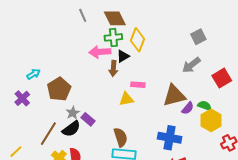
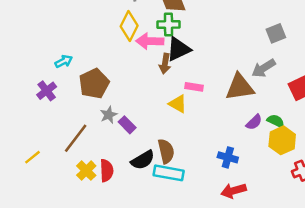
yellow diamond: (137, 40) -> (129, 26), moved
black triangle: (123, 56) -> (178, 49), size x1.5
brown triangle: (174, 96) -> (240, 87), moved
yellow triangle: (126, 99) -> (178, 104), turned 35
black semicircle: (71, 129) -> (143, 160), moved
blue cross: (170, 138) -> (228, 157), size x0.7

